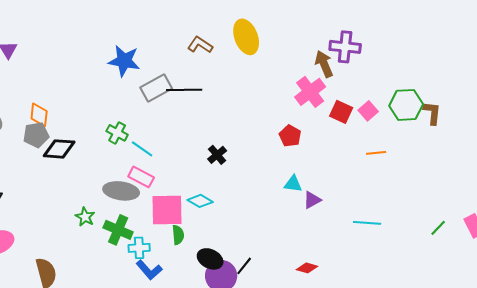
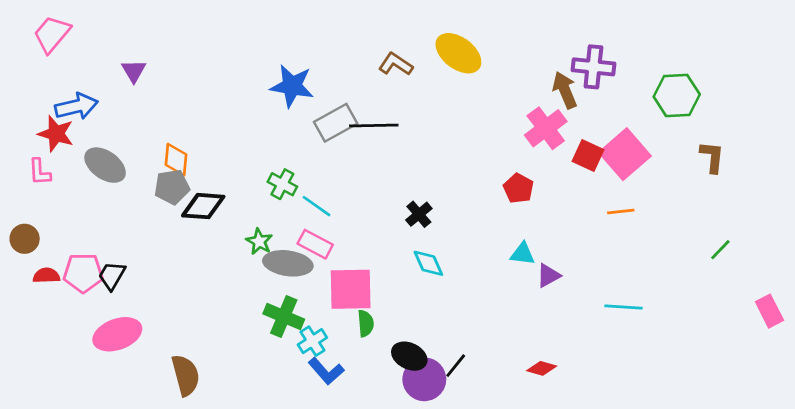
yellow ellipse: (246, 37) -> (458, 53), turned -32
green hexagon: (406, 105) -> (677, 96), moved
pink square: (368, 111) -> (625, 154), size x1.8
orange line: (376, 153) -> (621, 211), moved
cyan diamond: (200, 201) -> (428, 263), moved, turned 35
green star: (85, 217) -> (259, 241), moved
green line: (438, 228) -> (720, 250), moved
cyan cross: (139, 248) -> (312, 341), turned -30

